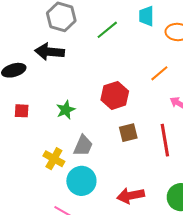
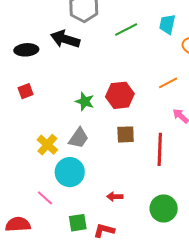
green star: (66, 110) -> (85, 101), moved, turned 30
red square: (22, 111) -> (26, 91), turned -35
red arrow: (131, 196) -> (115, 197), size x0.6

